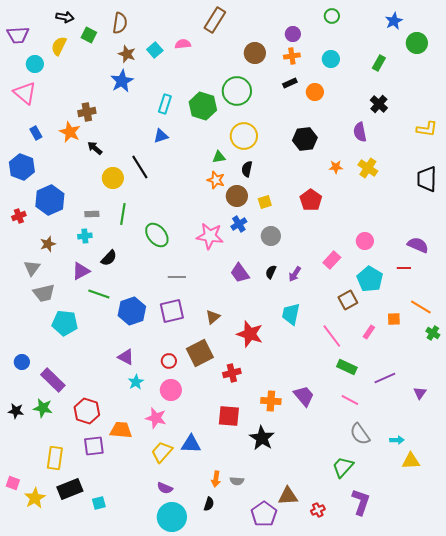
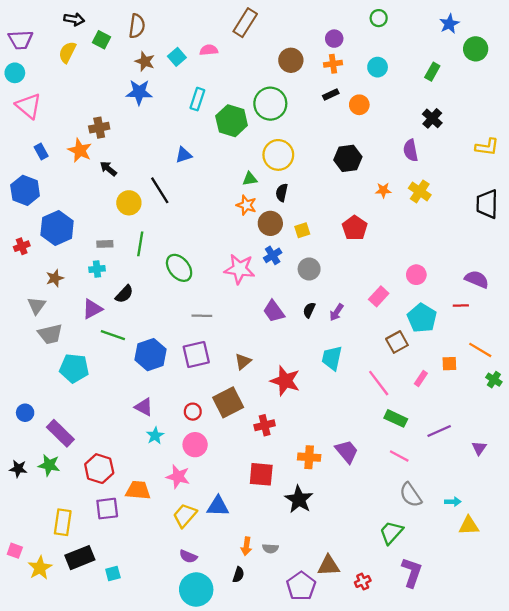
cyan circle: (35, 64) -> (15, 73), moved
blue star: (122, 81) -> (139, 92), turned 30
cyan rectangle: (165, 104) -> (197, 99), moved

